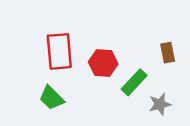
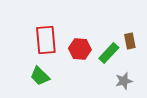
green rectangle: (134, 82) -> (109, 53), moved

